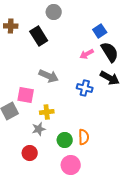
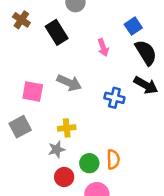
brown cross: (11, 26) -> (21, 20), turned 32
pink arrow: (87, 54) -> (103, 47), moved, turned -80
pink square: (26, 95) -> (33, 91), moved
red circle: (30, 153) -> (64, 177), moved

